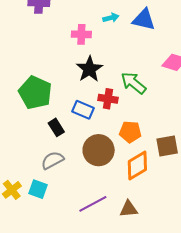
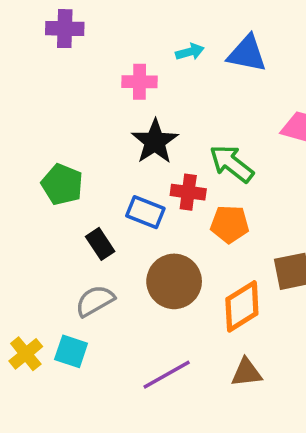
green pentagon: (35, 93) -> (62, 184), size x0.7
orange pentagon: (130, 132) -> (230, 224), moved
brown triangle: (129, 209) -> (247, 373), moved

